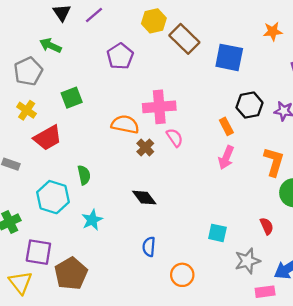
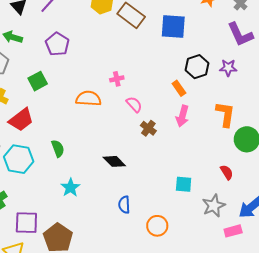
purple pentagon: (120, 56) -> (57, 44), moved
pink cross: (159, 107) -> (117, 79), size x0.5
brown cross: (145, 147) -> (148, 128), moved
cyan hexagon: (53, 197) -> (19, 159), moved

